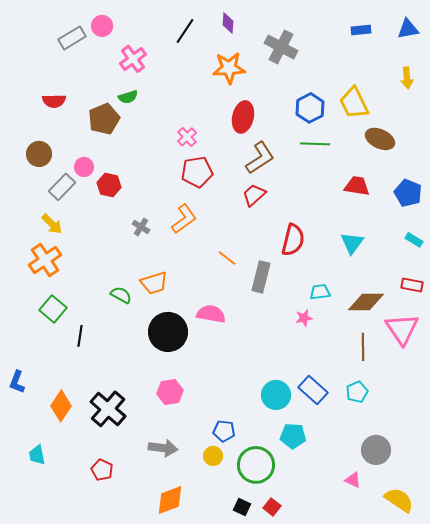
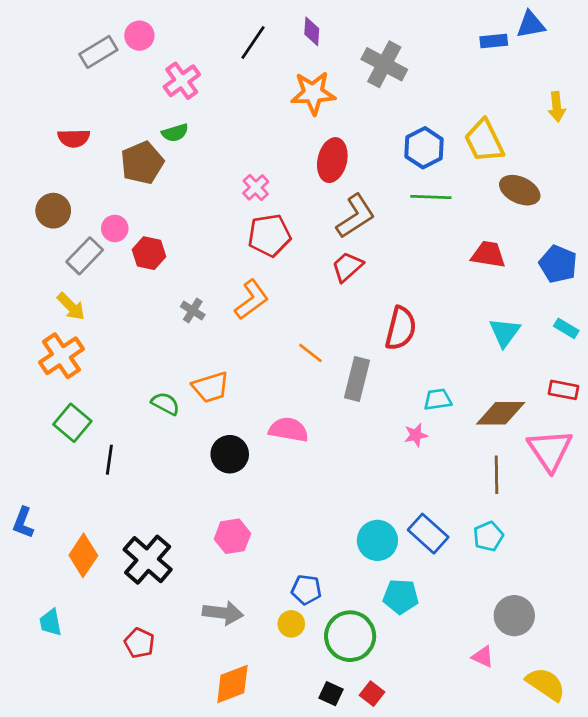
blue triangle: (408, 29) -> (531, 25), moved
cyan triangle: (352, 243) -> (505, 332), moved
black circle: (168, 332) -> (230, 454), size x0.7

